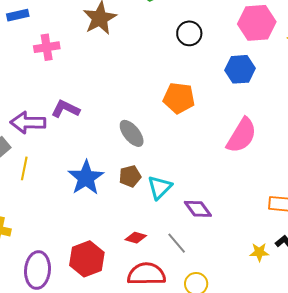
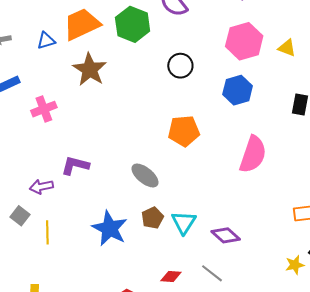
purple arrow: (28, 123) -> (41, 187), size x0.7

